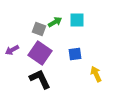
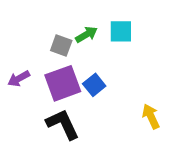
purple square: (40, 53) -> (63, 83), turned 35
blue square: (75, 54) -> (94, 85), moved, turned -32

